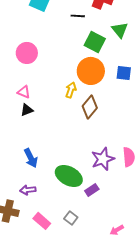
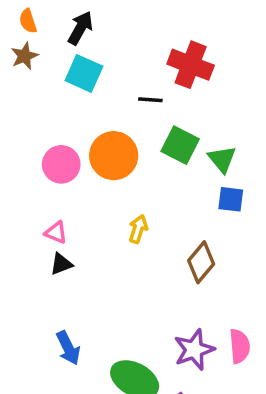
green triangle: (120, 30) -> (222, 159), moved
orange circle: (91, 71) -> (114, 156), moved
brown diamond: (90, 107) -> (201, 262), moved

